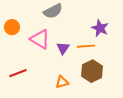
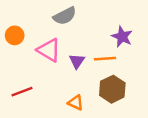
orange triangle: (62, 82) -> (76, 103), turned 40

